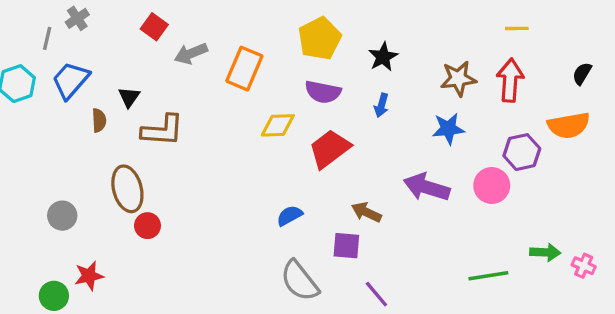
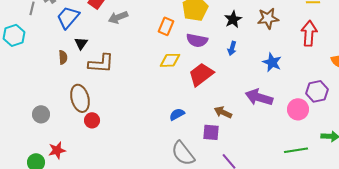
orange rectangle: (244, 69) -> (166, 26), moved, size x0.7
brown star: (458, 79) -> (268, 18), moved
blue trapezoid: (71, 80) -> (68, 17), moved
blue star: (448, 129) -> (272, 62), turned 30
purple hexagon: (522, 152) -> (317, 91), moved
pink circle: (492, 186) -> (298, 109), moved

